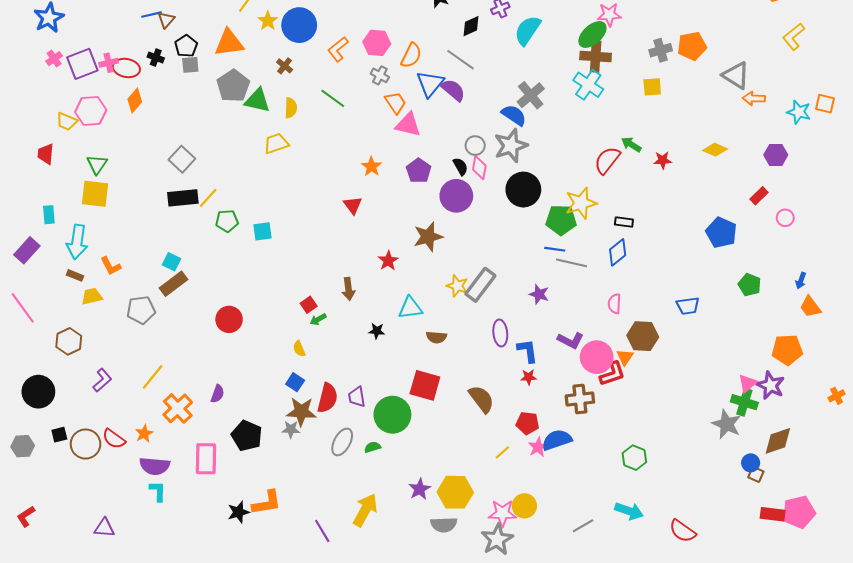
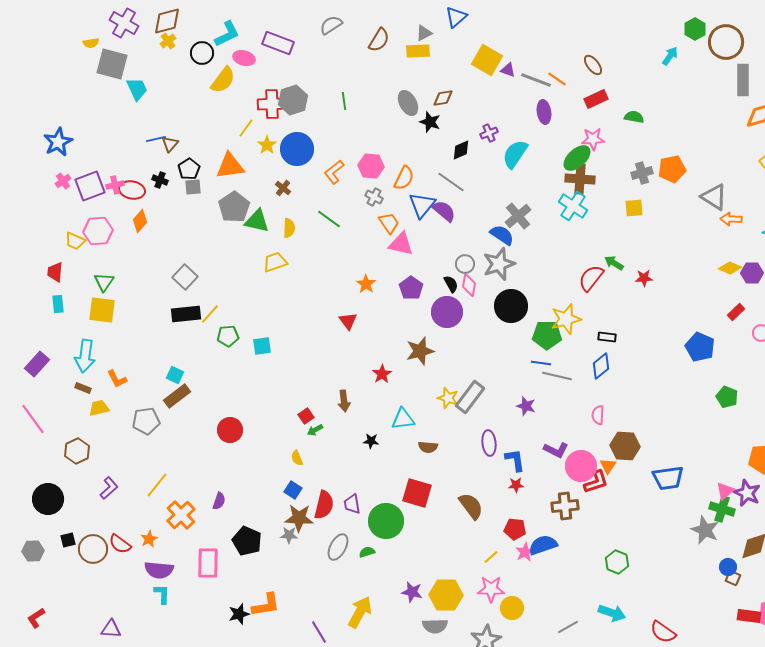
yellow diamond: (715, 150) -> (730, 268), moved
cyan rectangle: (49, 215) -> (58, 304), moved
blue trapezoid: (688, 306) -> (668, 478), moved, size x1.4
purple star: (420, 489) -> (412, 592), turned -30
pink star: (502, 513) -> (491, 589), moved

